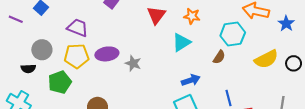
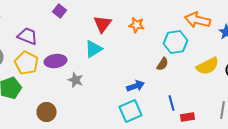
cyan triangle: (181, 42) -> (94, 49), moved
yellow pentagon: (77, 56) -> (26, 63), turned 30
gray star: (133, 63) -> (76, 80), moved

